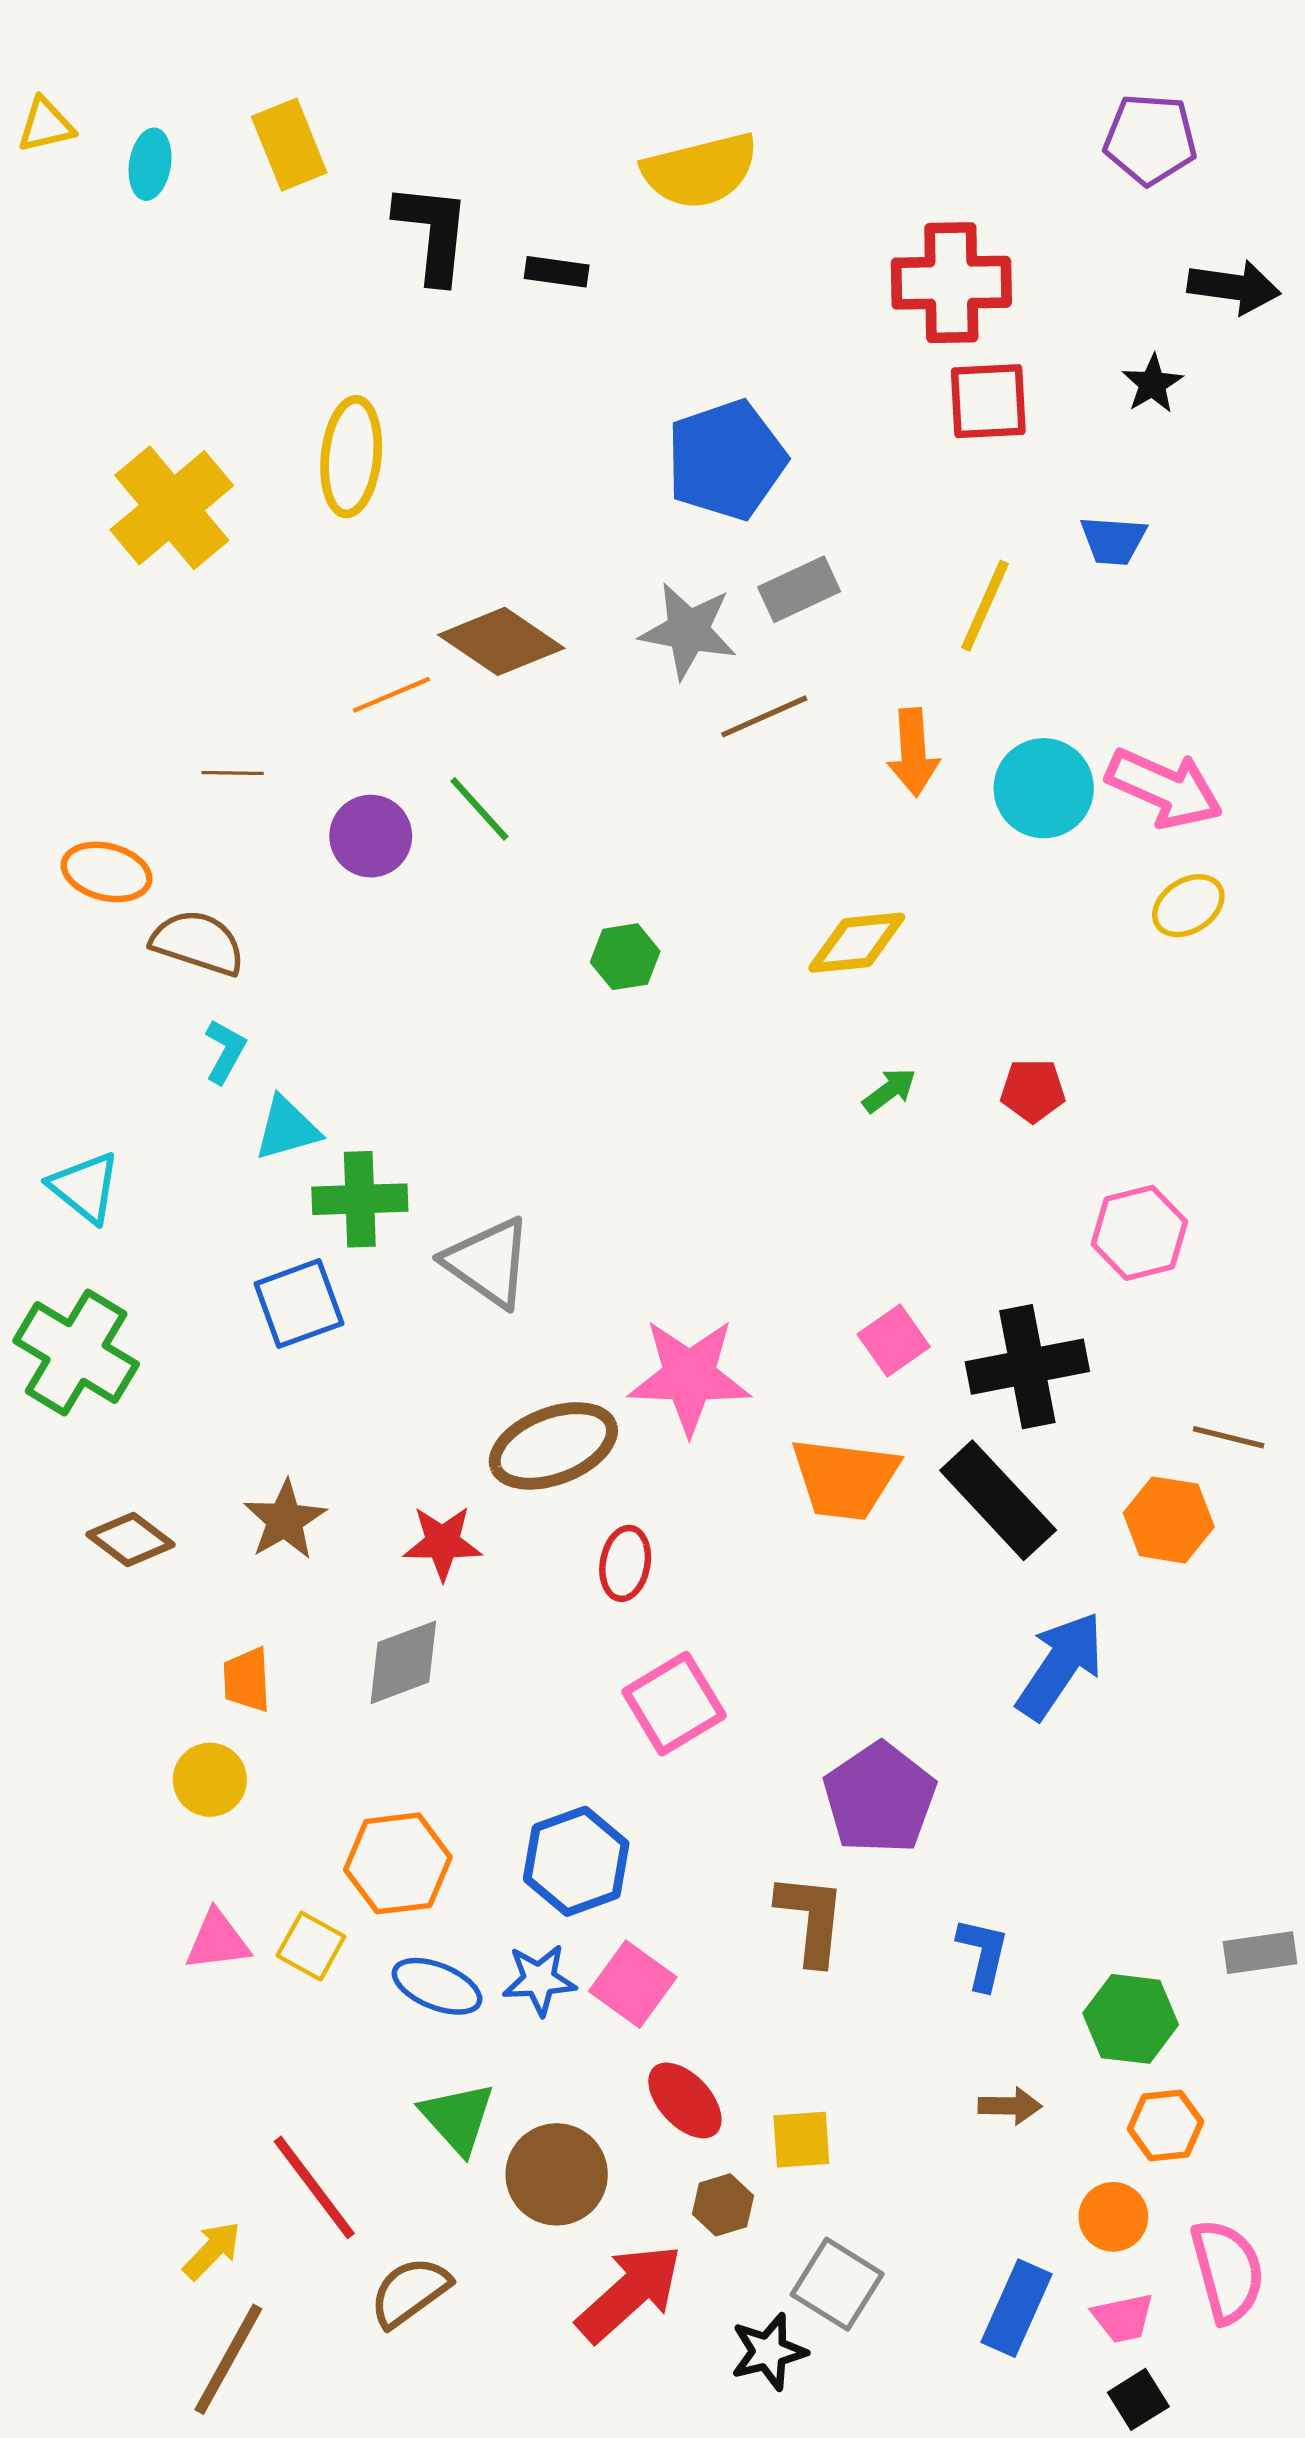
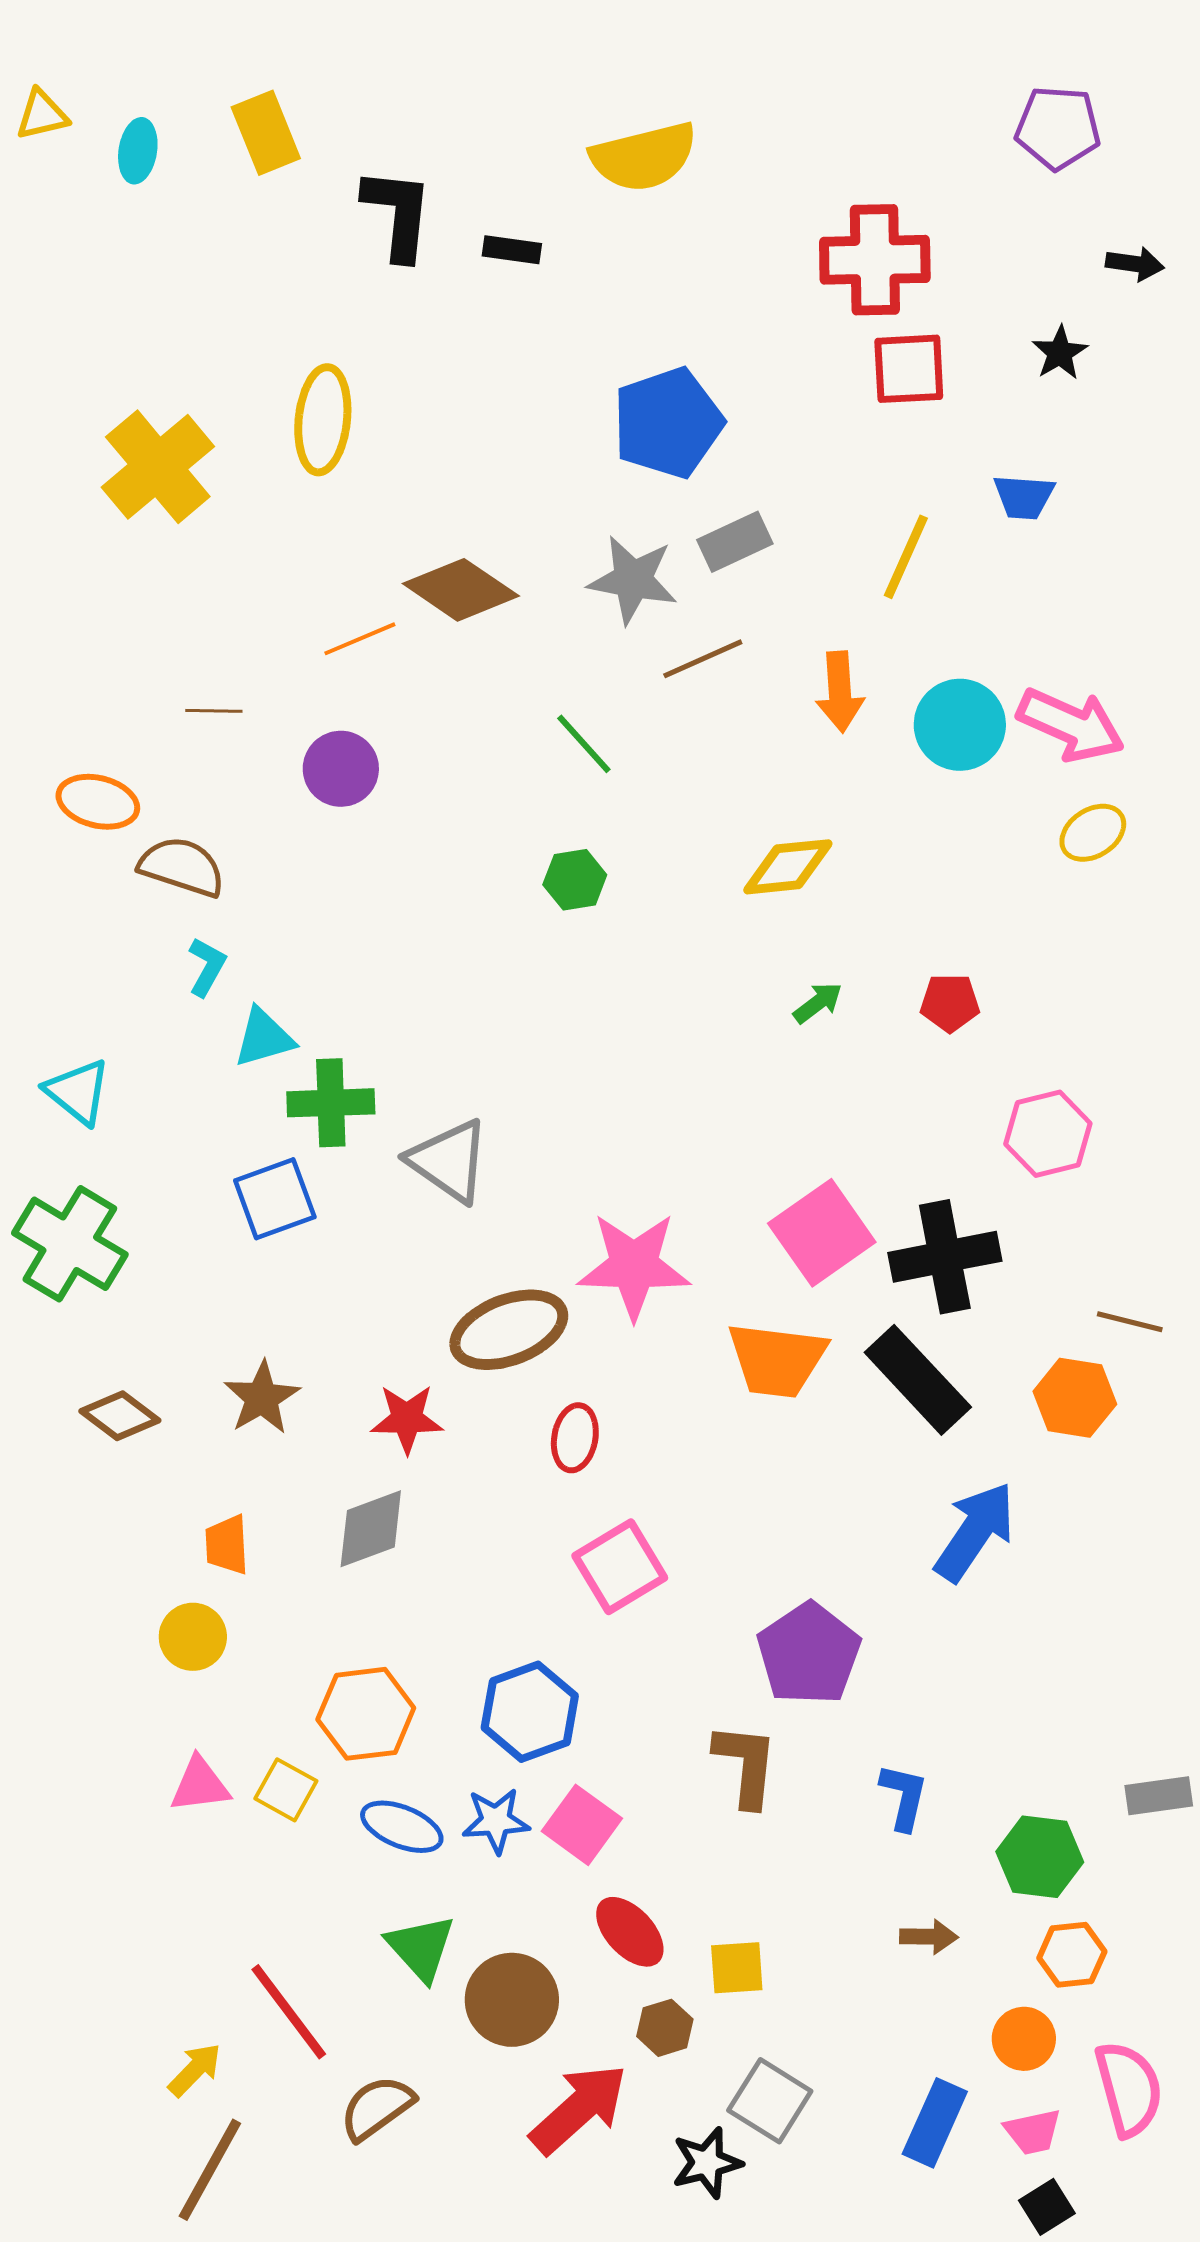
black arrow: (1234, 287) -> (1135, 264), size x0.7
green line: (479, 809) -> (584, 744), moved
pink square: (894, 1341) -> (822, 1233), size x1.6

